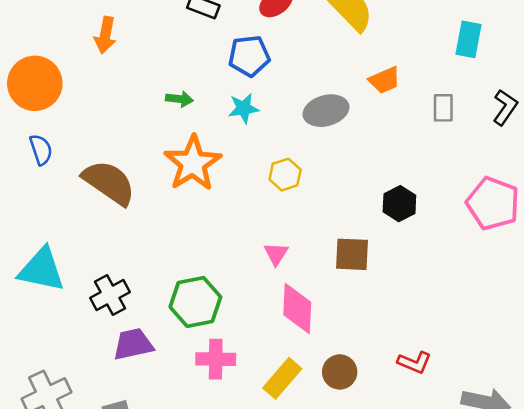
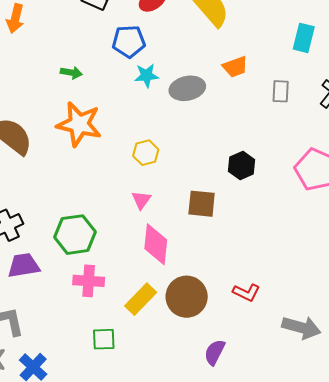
cyan star: (244, 108) -> (147, 76), moved
orange star: (193, 163) -> (79, 124), turned -30
yellow hexagon: (285, 175) -> (146, 153), moved
brown circle: (340, 372) -> (187, 297), size x1.5

